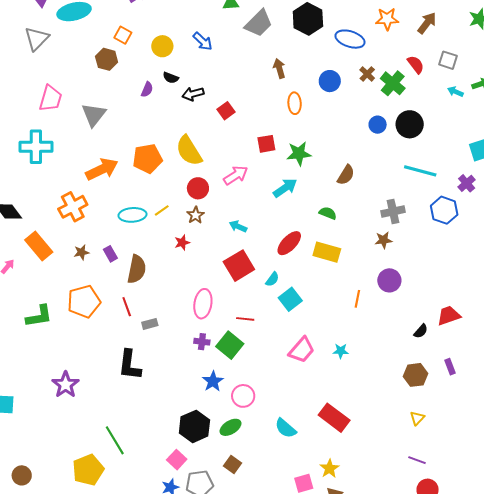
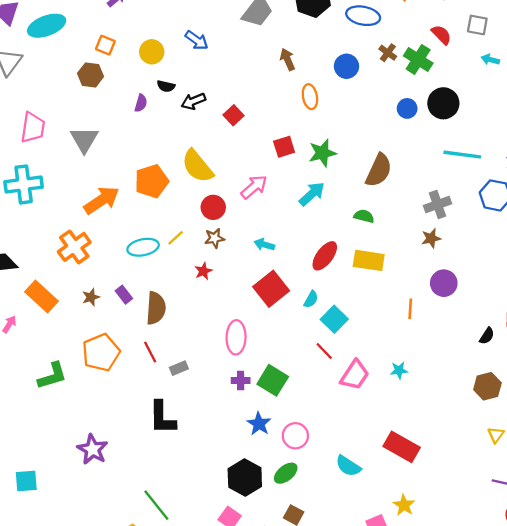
brown semicircle: (346, 175) -> (379, 170), size x1.4
brown star: (196, 215) -> (215, 238), turned 30
red line: (245, 319) -> (324, 351), moved, turned 48

